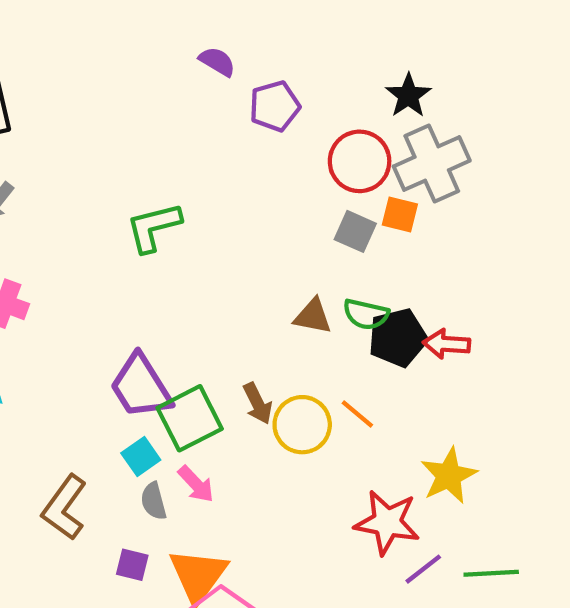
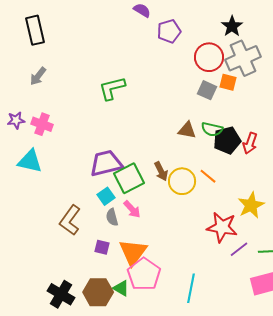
red arrow: (447, 344) -> (250, 143), turned -75
purple trapezoid: (141, 386) -> (106, 163), turned 108

